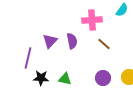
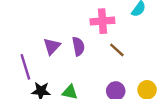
purple line: (28, 58) -> (25, 67), turned -30

